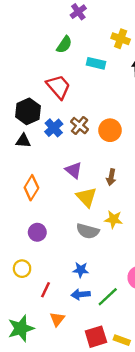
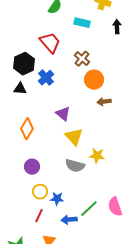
brown cross: (80, 126) -> (82, 59), moved
brown arrow: (111, 177) -> (104, 102), moved, turned 72
yellow circle: (22, 269) -> (40, 192), moved
blue star: (81, 270) -> (57, 199), moved
green line: (108, 297) -> (89, 209), moved

